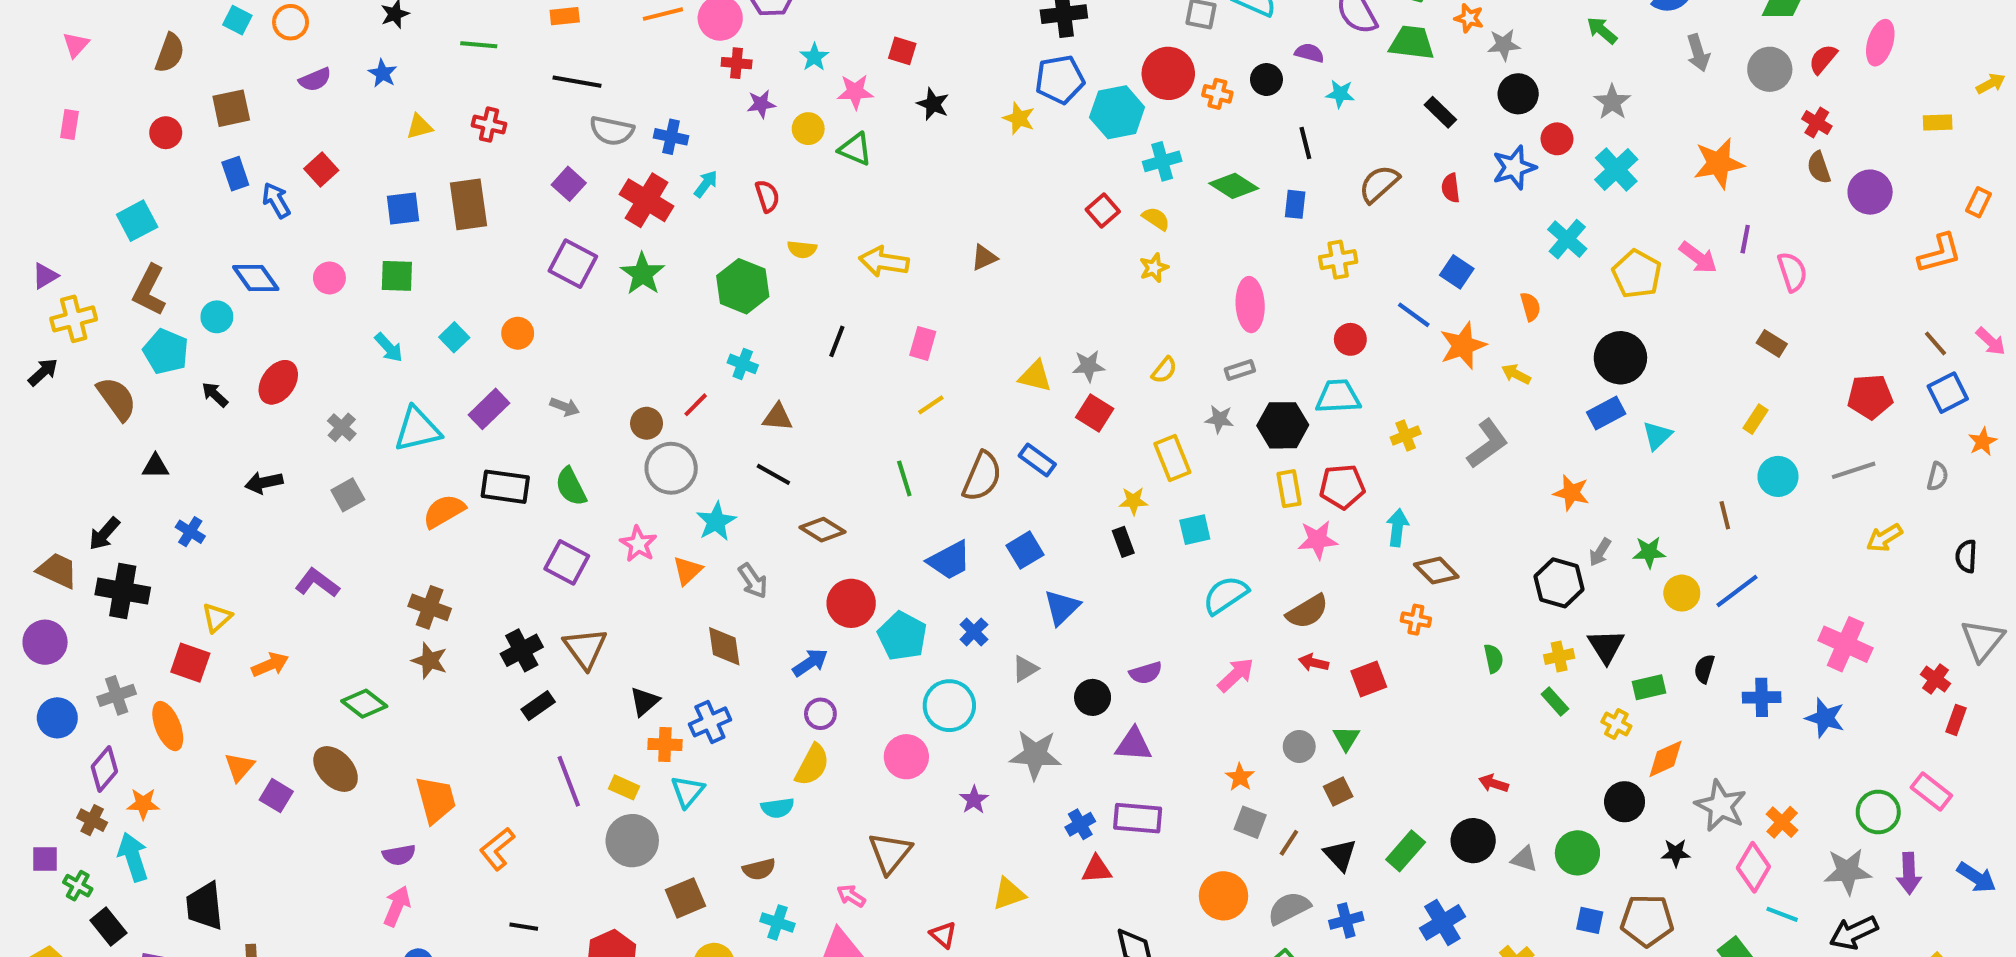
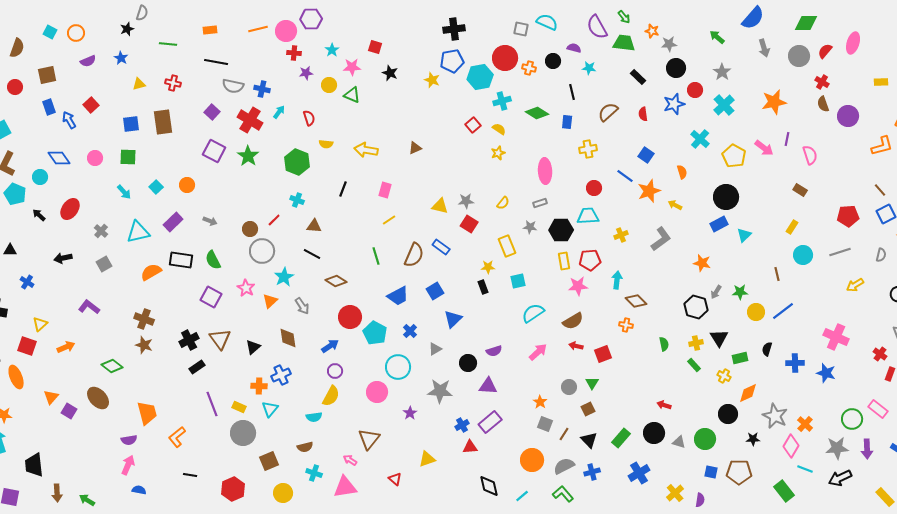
black triangle: (644, 701) -> (253, 347), moved
purple rectangle: (1138, 818) -> (490, 422), turned -45

